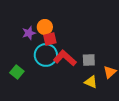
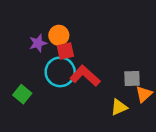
gray square: (89, 60) -> (132, 78), moved
yellow triangle: (91, 82) -> (119, 107), turned -48

